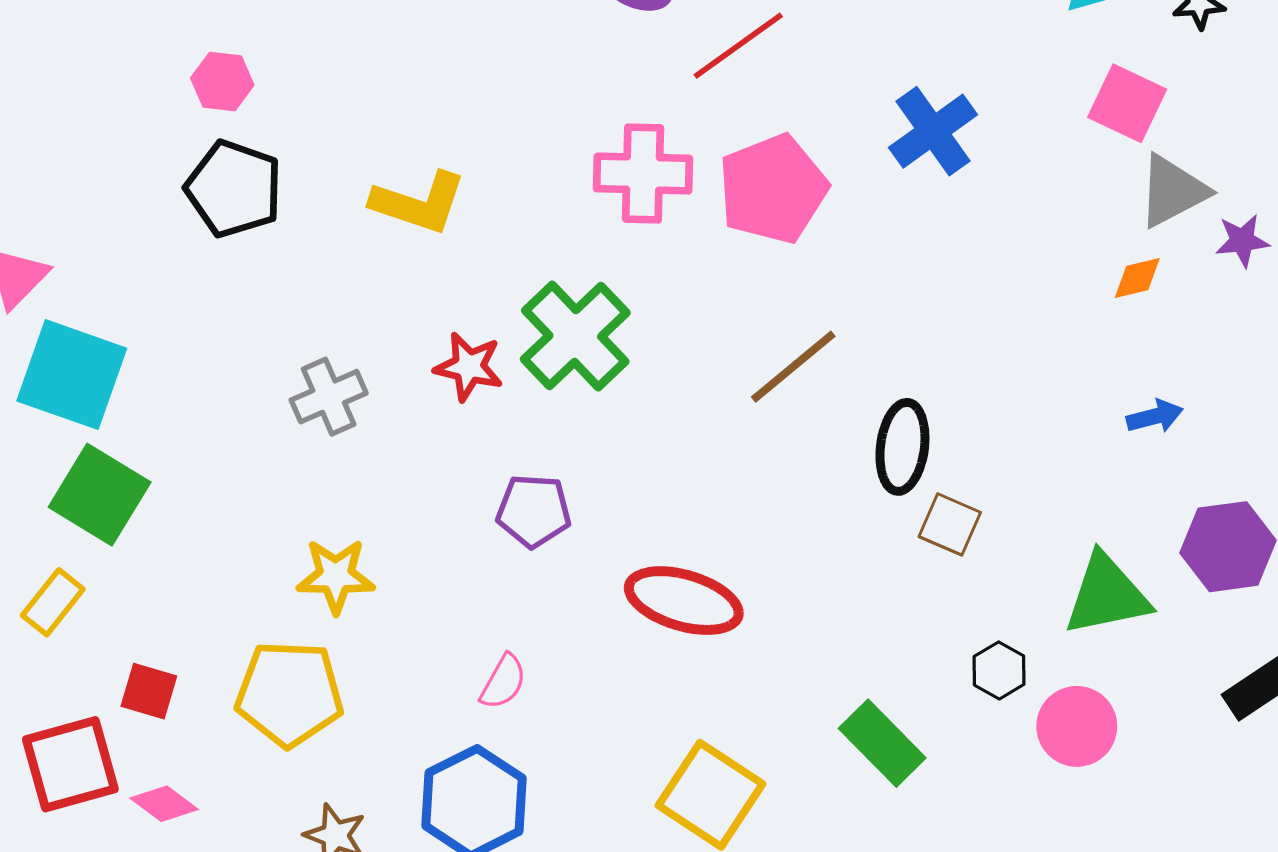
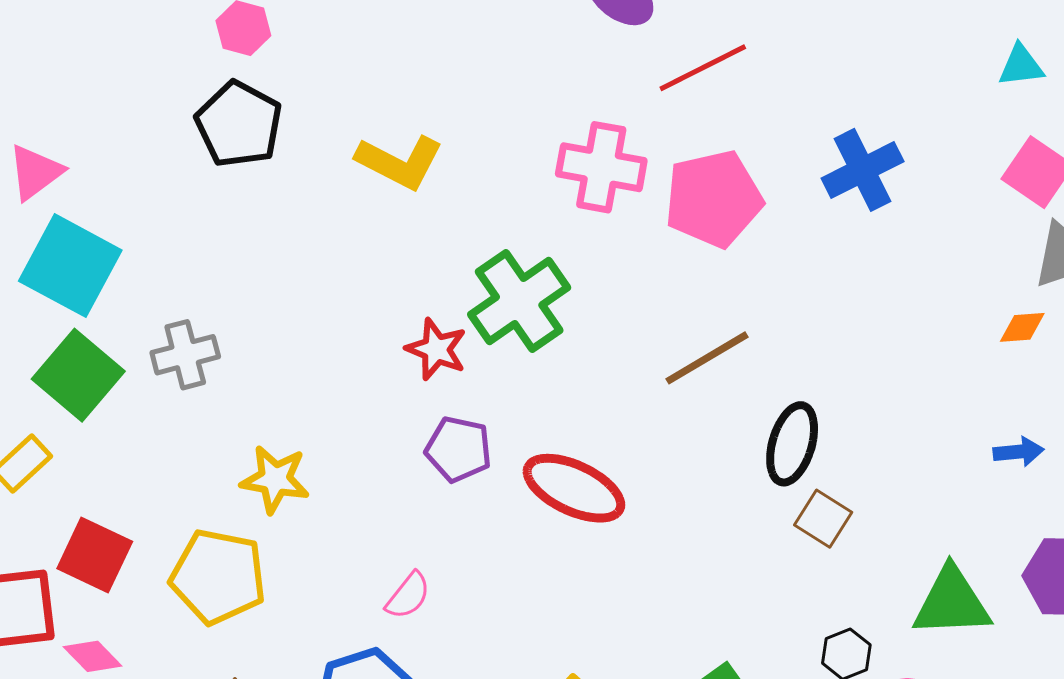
red star: (469, 367) -> (436, 349), moved
gray cross: (329, 397) -> (185, 355), moved
red ellipse: (684, 601) -> (574, 488), moved
red square: (149, 691) -> (95, 555), size x1.4

